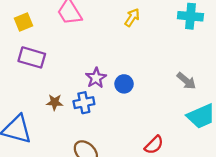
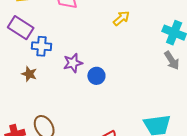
gray arrow: (186, 81) -> (172, 60), moved
blue cross: (84, 103) -> (42, 46), moved

